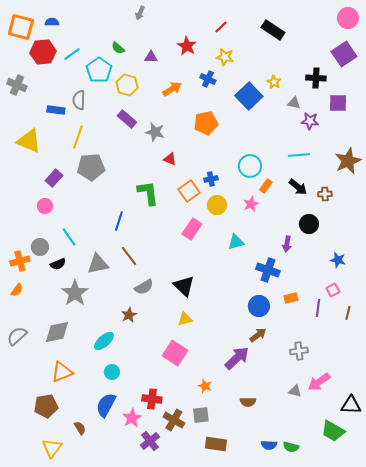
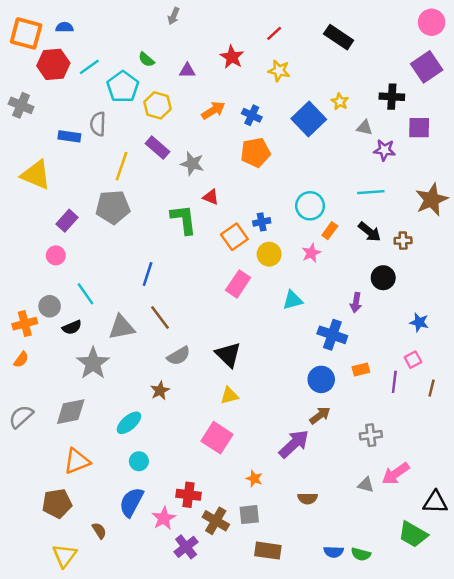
blue cross: (208, 79) -> (252, 115), moved
yellow line: (78, 137) -> (122, 166), moved
green L-shape: (148, 193) -> (184, 219), moved

